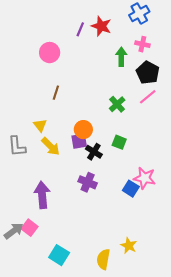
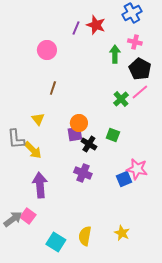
green cross: (117, 104) -> (121, 99), moved
yellow arrow: (51, 146) -> (33, 150), moved
blue square: (131, 189) -> (124, 179), turned 35
yellow semicircle: (103, 259) -> (85, 236), moved

